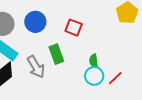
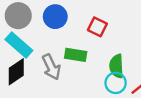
green rectangle: (56, 54) -> (76, 55), turned -66
green semicircle: (94, 61) -> (117, 66), size x1.5

